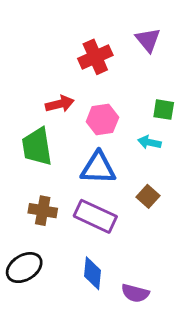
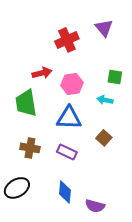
purple rectangle: (95, 216) -> (67, 152), size x0.7

